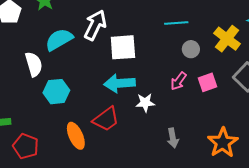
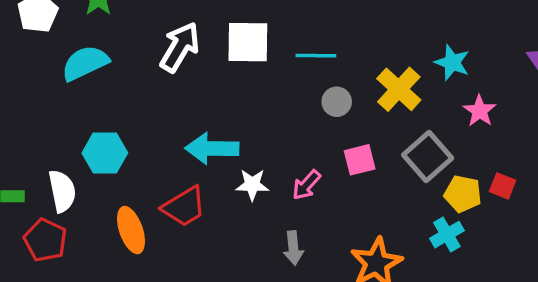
cyan semicircle: (59, 40) -> (85, 63), moved
white square: (123, 47) -> (248, 42), moved
white semicircle: (34, 64) -> (62, 191), moved
pink arrow: (179, 81) -> (306, 185), moved

